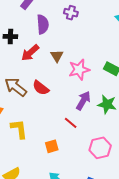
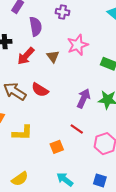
pink star: (79, 70) -> (78, 45), moved
red line: (71, 123) -> (77, 129), moved
yellow L-shape: (19, 129) -> (22, 133), turned 105

